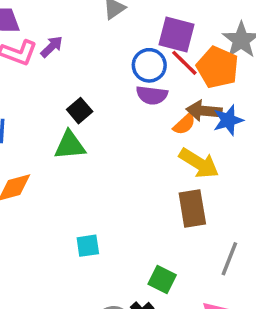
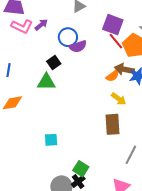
blue circle: (149, 65) -> (68, 37), moved
purple semicircle: (152, 95) -> (78, 46), moved, turned -30
yellow arrow: (199, 163) -> (119, 99), size x0.7
green square: (162, 279) -> (81, 169), moved

